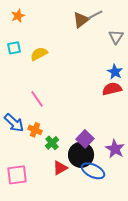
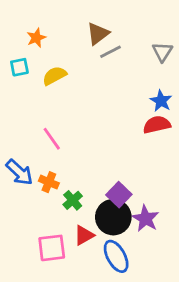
gray line: (95, 15) -> (111, 52), moved
orange star: (18, 16) -> (36, 38), moved
brown triangle: (81, 20) -> (98, 34), moved
purple star: (115, 149) -> (146, 219), moved
blue ellipse: (93, 171) -> (116, 256), moved, turned 35
pink square: (17, 175) -> (52, 248), moved

